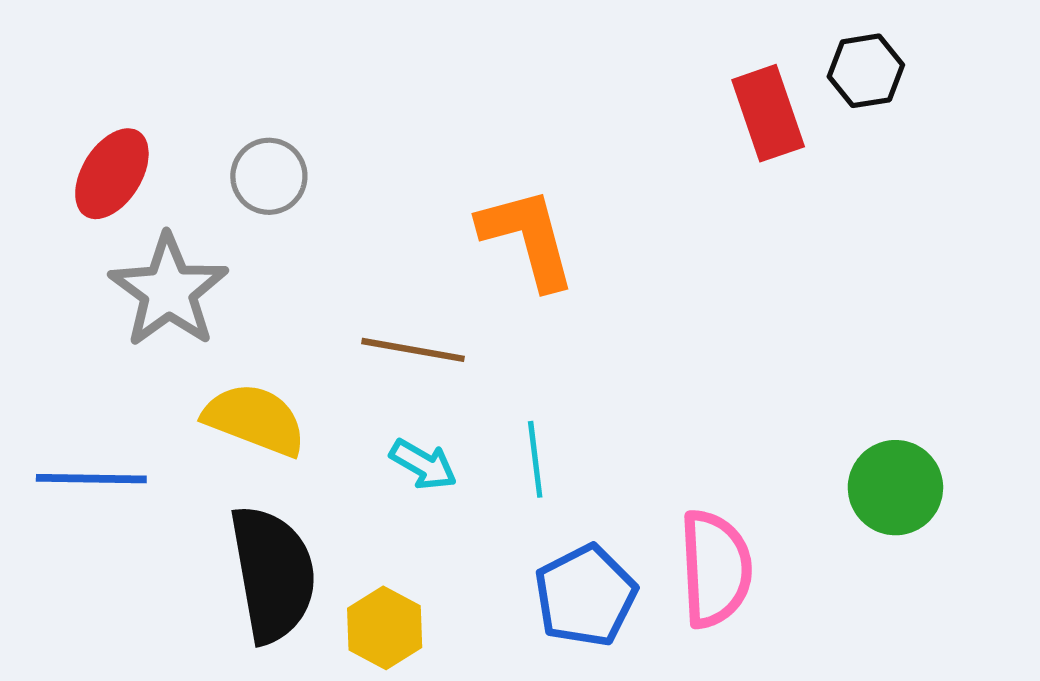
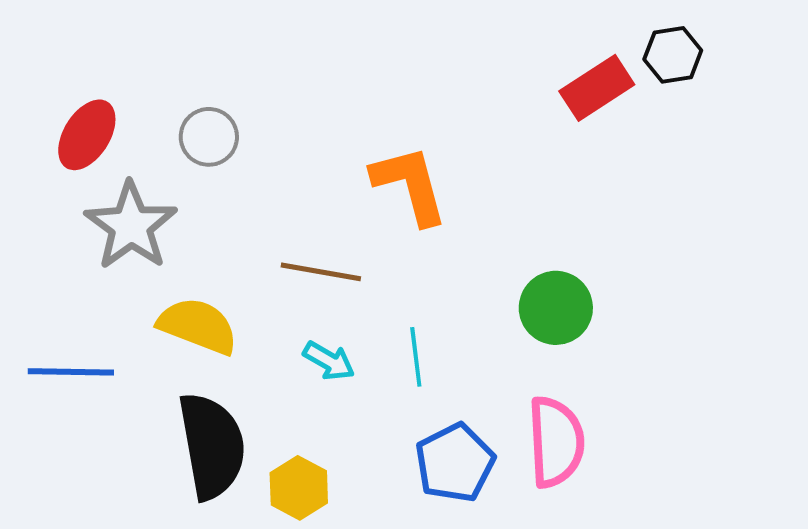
red rectangle: (768, 113) -> (597, 88), turned 76
green circle: (895, 488) -> (556, 308), moved

